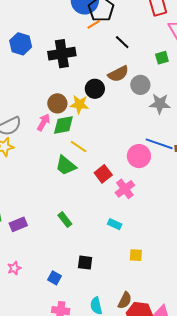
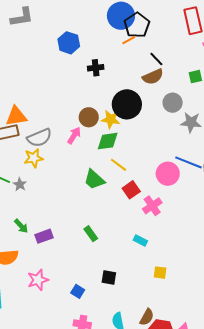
blue hexagon: (21, 44) -> (69, 43), moved
black cross: (62, 54) -> (96, 68), size x0.6
brown semicircle: (118, 74) -> (153, 77), moved
black circle: (95, 89) -> (127, 104), size x1.5
green diamond: (63, 125) -> (108, 141), moved
yellow line: (79, 147) -> (118, 165), moved
pink star: (14, 268) -> (38, 280), size x1.5

